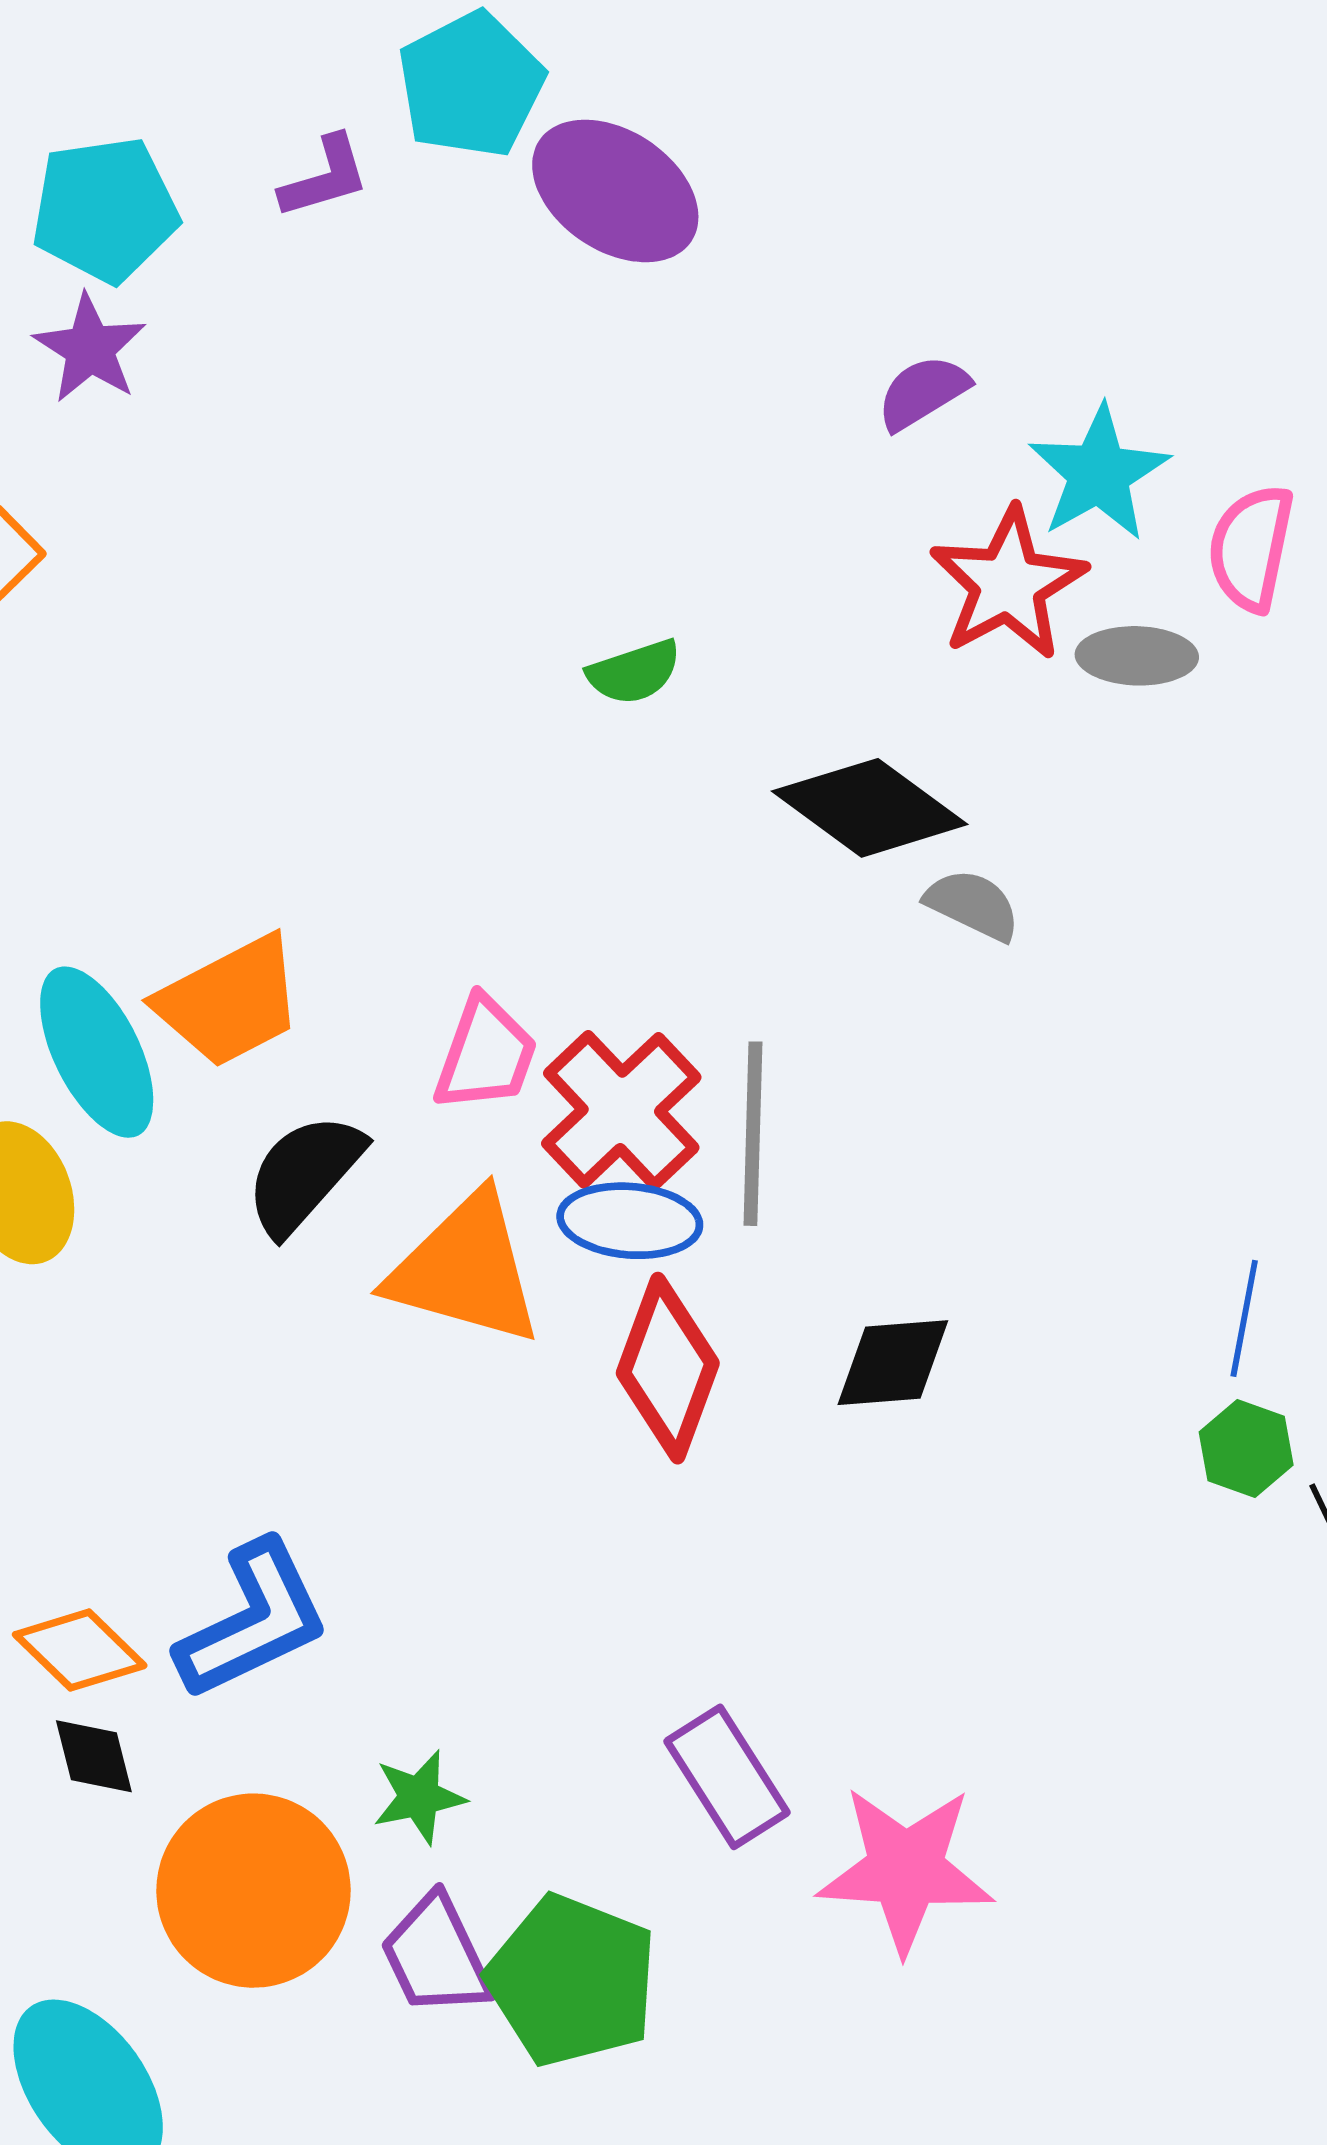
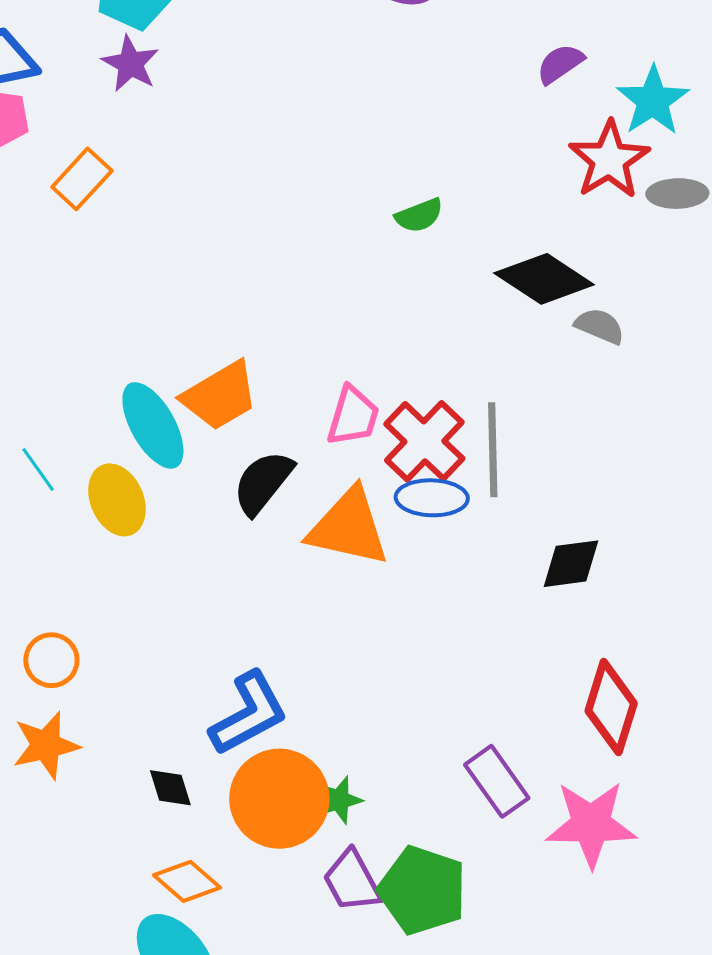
red diamond: (668, 1368) -> (611, 707), moved
orange diamond: (80, 1650) -> (187, 881), moved
orange circle: (253, 1891) -> (279, 799), moved

